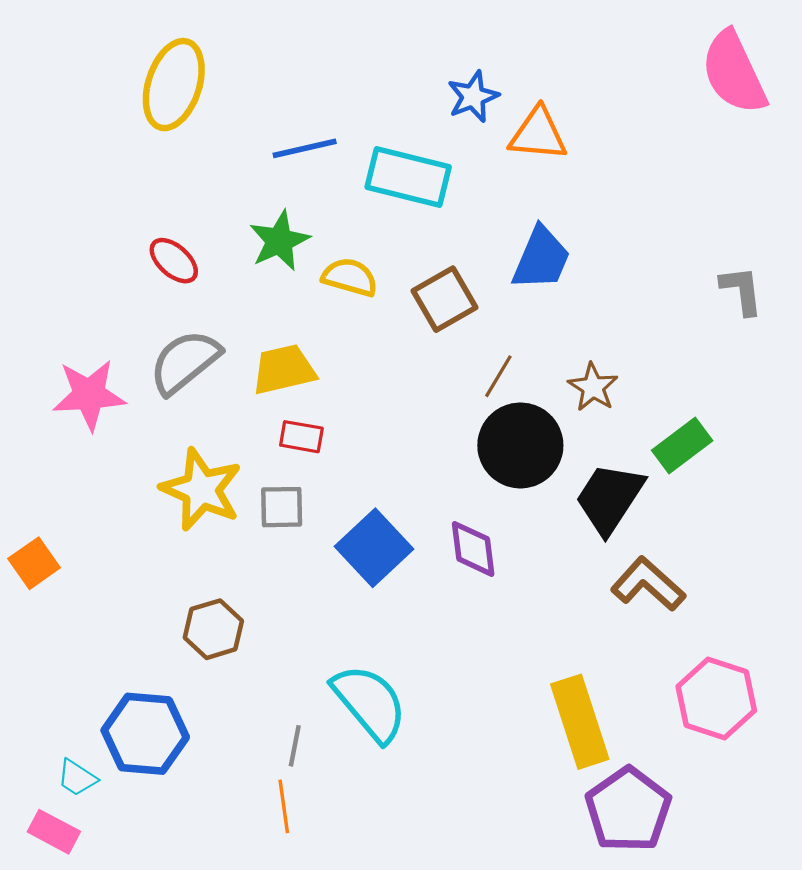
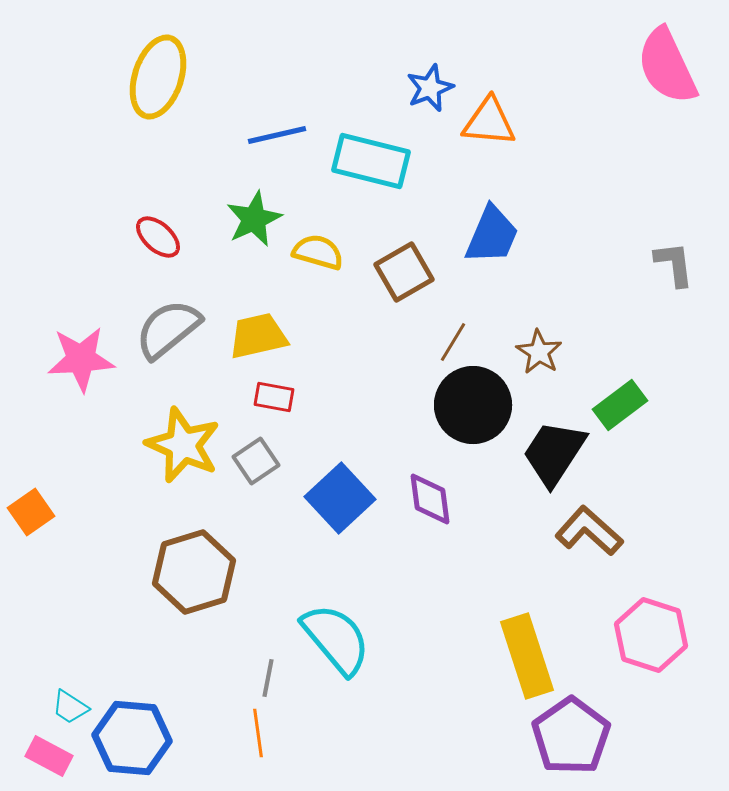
gray square: (282, 507) -> (256, 461), turned -33
brown hexagon: (213, 629) -> (194, 572), size x1.5
blue hexagon: (145, 734) -> (132, 738), moved

